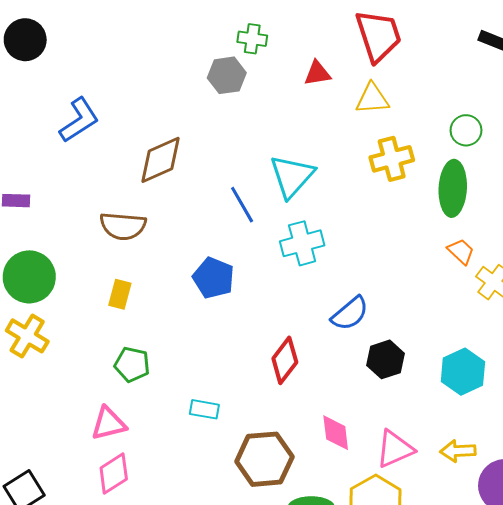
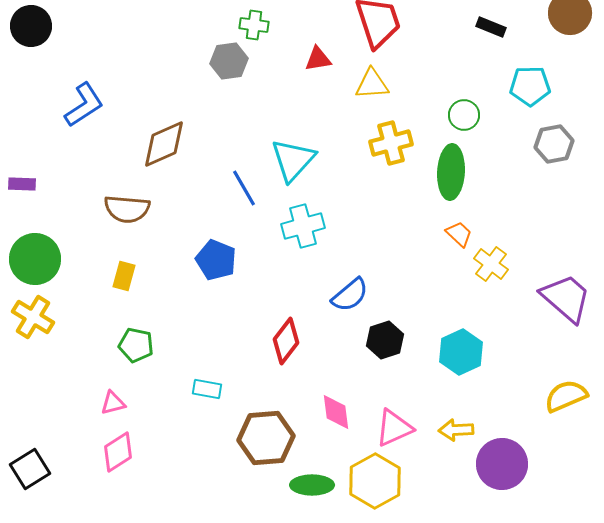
pink triangle: (109, 424) -> (113, 403), size x0.7

